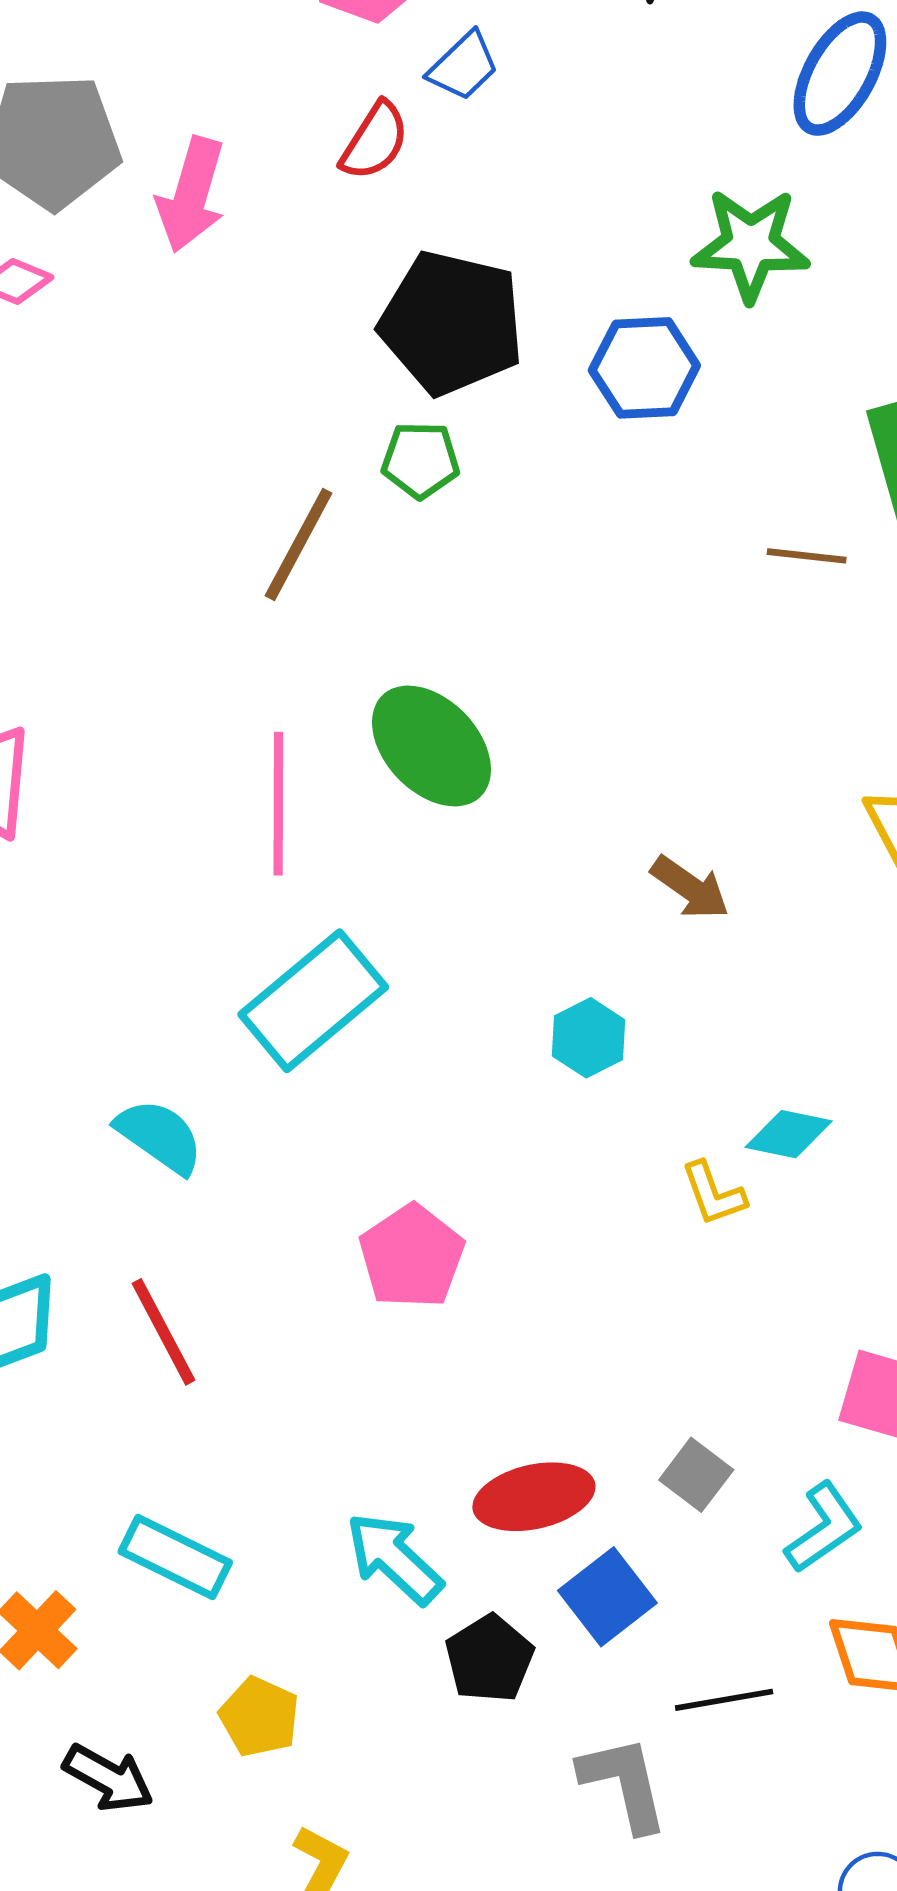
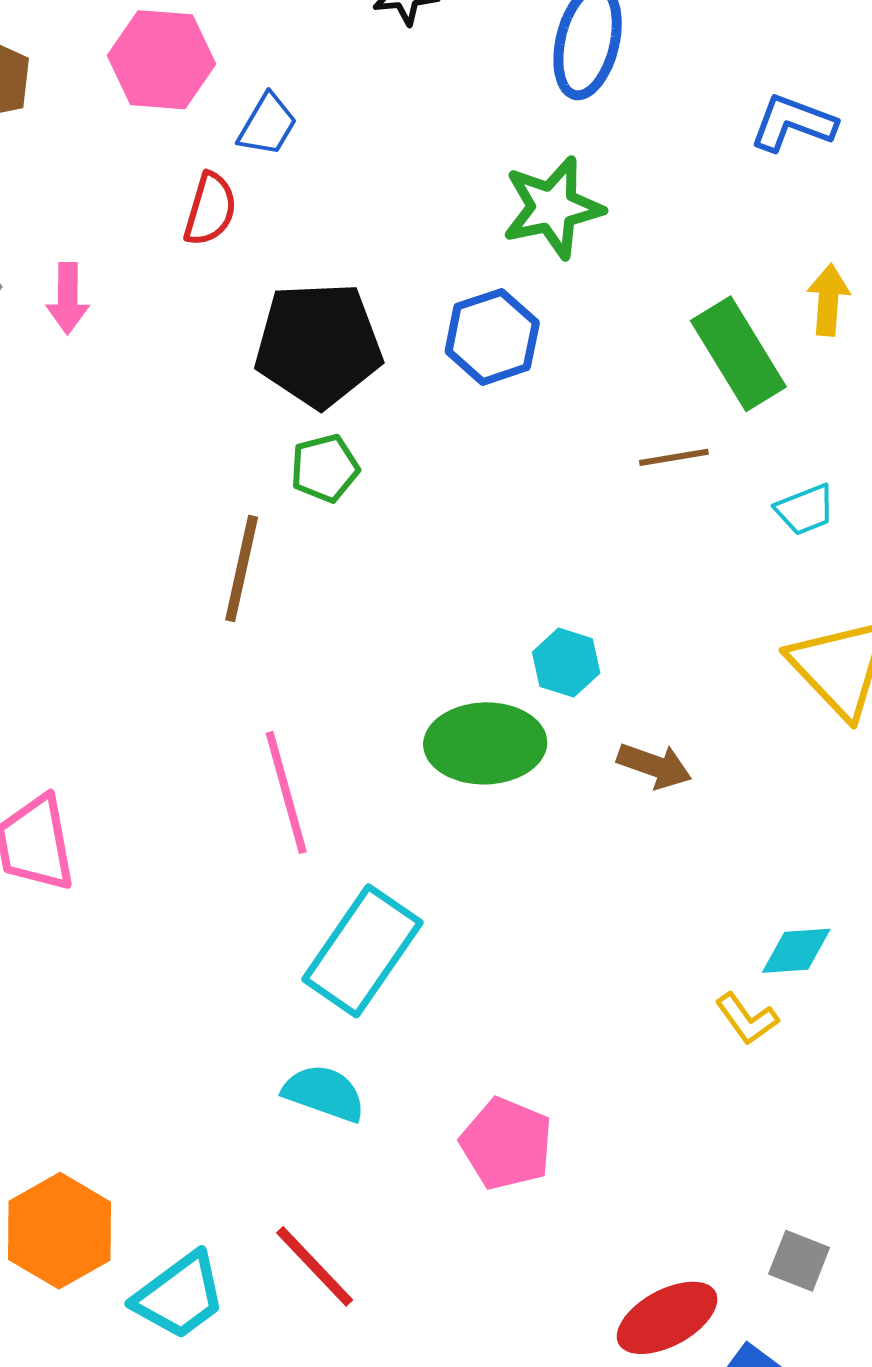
pink arrow: (191, 195) -> (68, 298), size x0.7
green ellipse: (431, 746) -> (485, 743), moved, turned -32
cyan hexagon: (588, 1038) -> (566, 663), moved
cyan semicircle: (160, 1136) -> (324, 1093), moved

